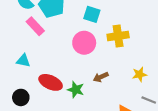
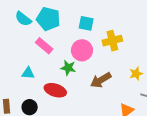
pink rectangle: (35, 26) -> (44, 46), moved
brown arrow: (101, 77) -> (101, 80), size x1.5
green star: (76, 90) -> (68, 68), moved

